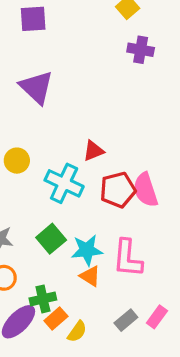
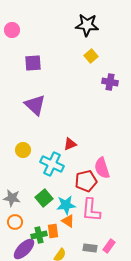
purple cross: (141, 50) -> (110, 82), moved
red pentagon: (118, 190) -> (86, 181), moved
orange rectangle: (56, 319) -> (53, 231), moved, turned -56
gray rectangle: (126, 320) -> (90, 248), turned 48

